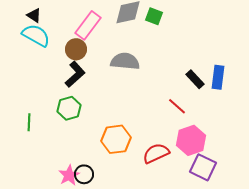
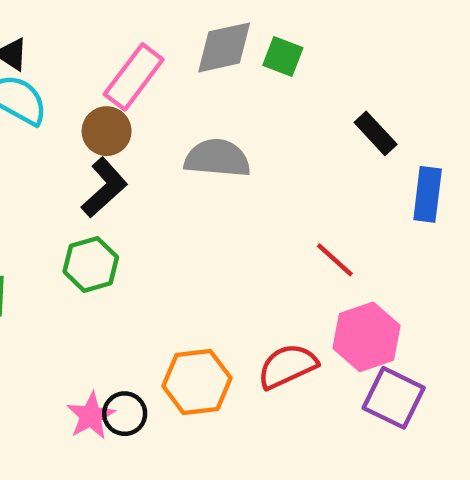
black rectangle: (195, 79) -> (376, 133), moved
orange hexagon: (116, 139) -> (197, 382), moved

